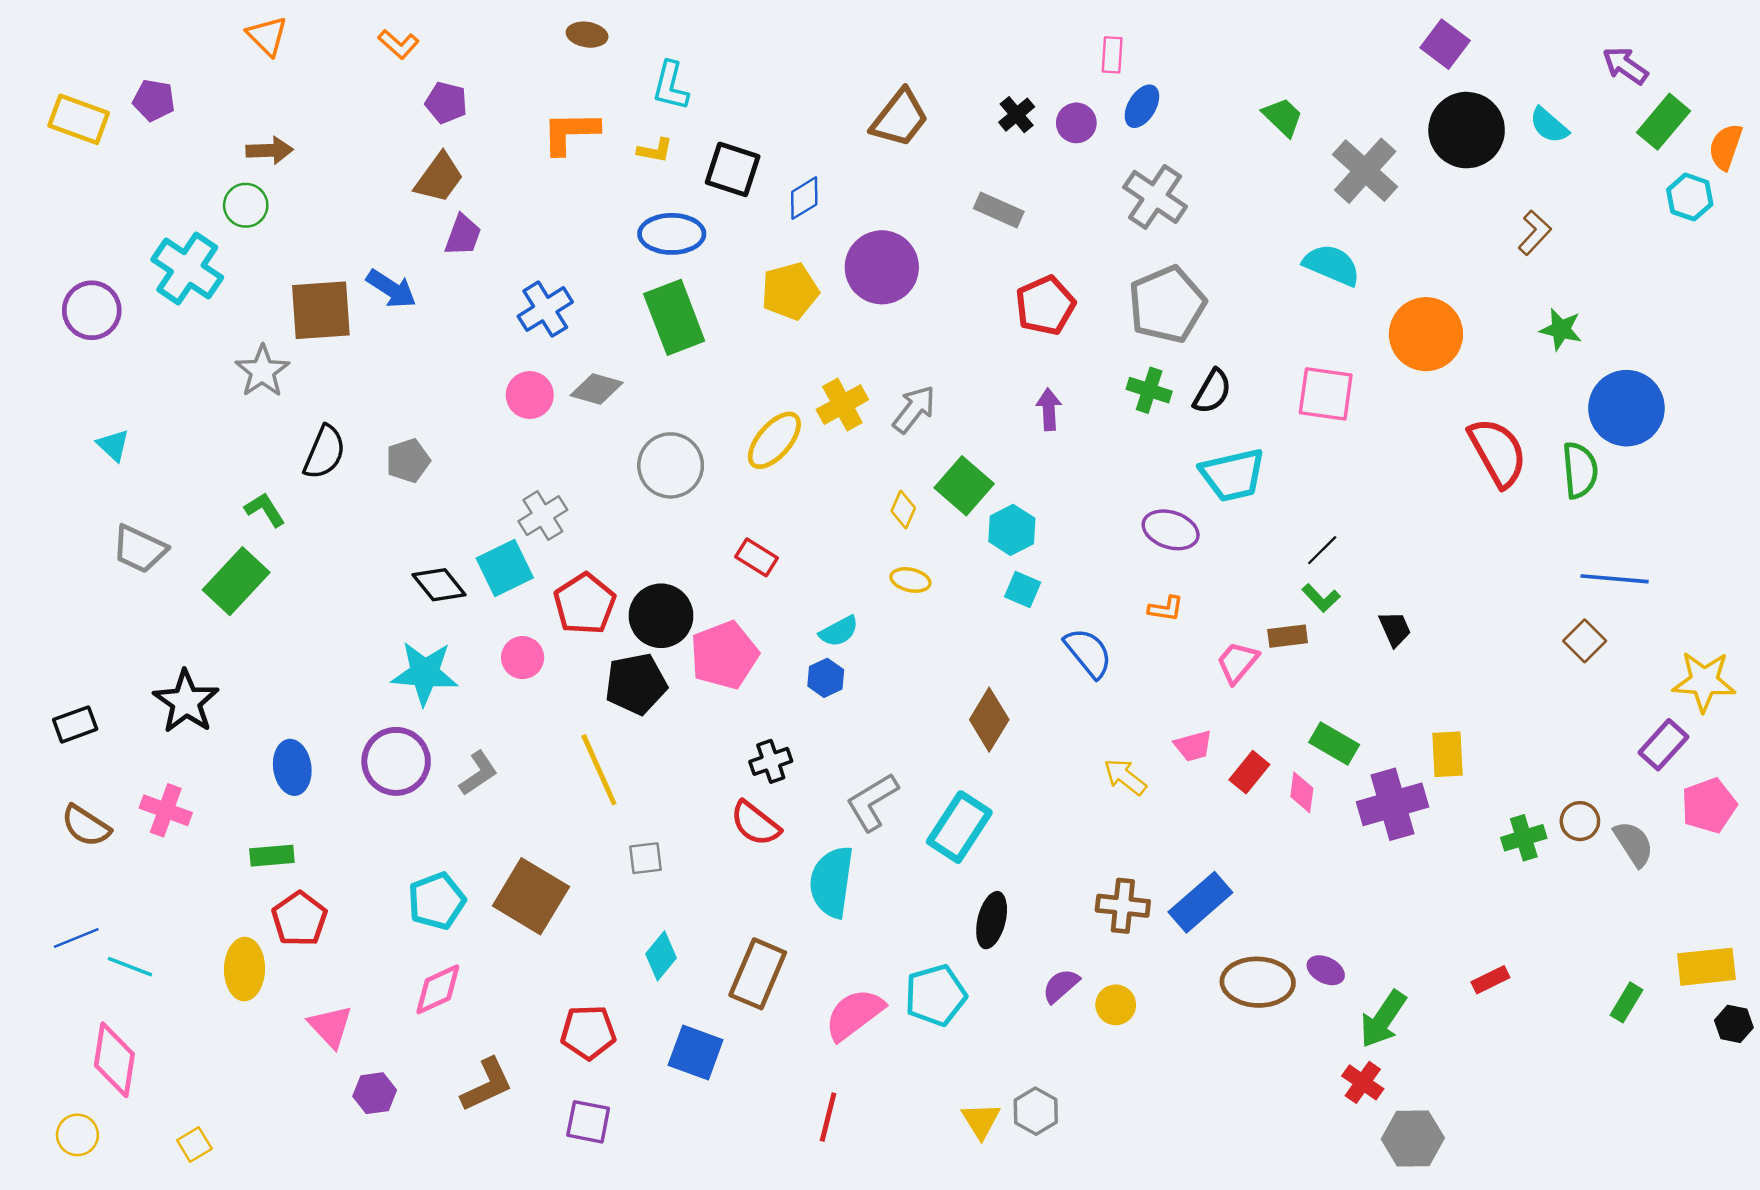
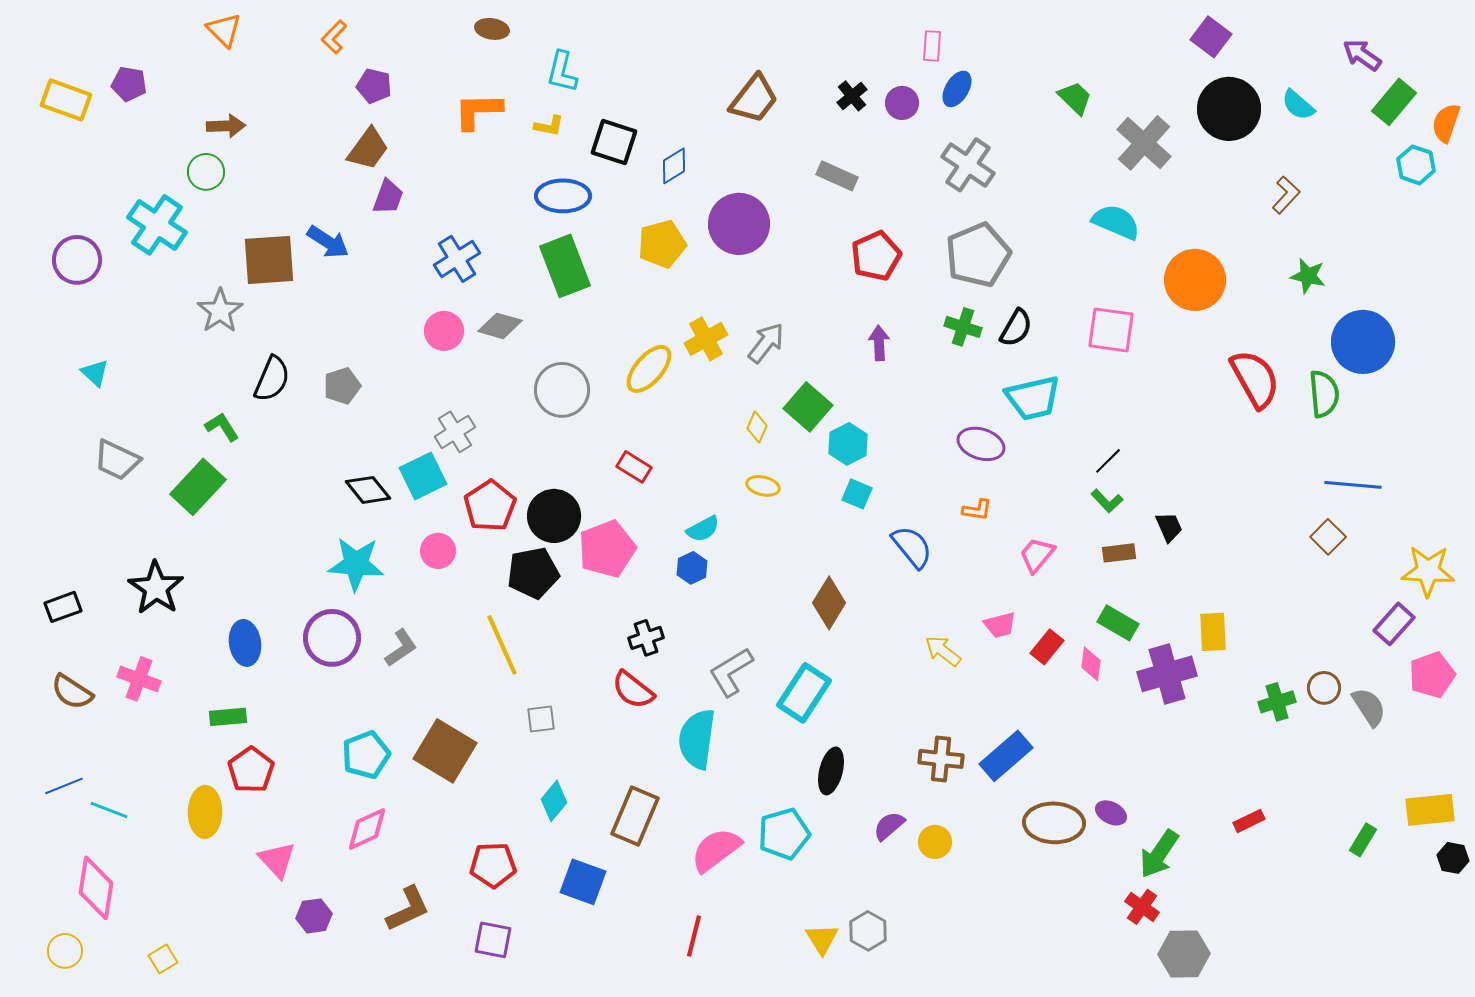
orange L-shape: (398, 44) -> (334, 37), turned 92
brown rectangle: (1288, 636) -> (1119, 553), moved

